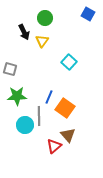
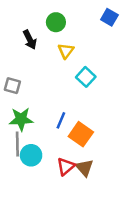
yellow triangle: (42, 41) -> (66, 51), moved
gray line: (39, 116) -> (17, 144), moved
red triangle: (54, 146) -> (66, 166), moved

